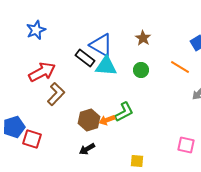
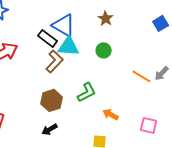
orange line: (180, 67) -> (142, 76), moved
brown L-shape: (56, 94) -> (55, 61), moved
orange arrow: (107, 120) -> (111, 114), moved, turned 49

